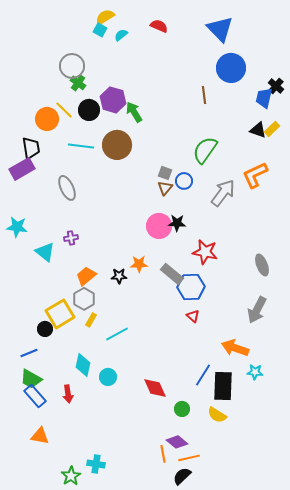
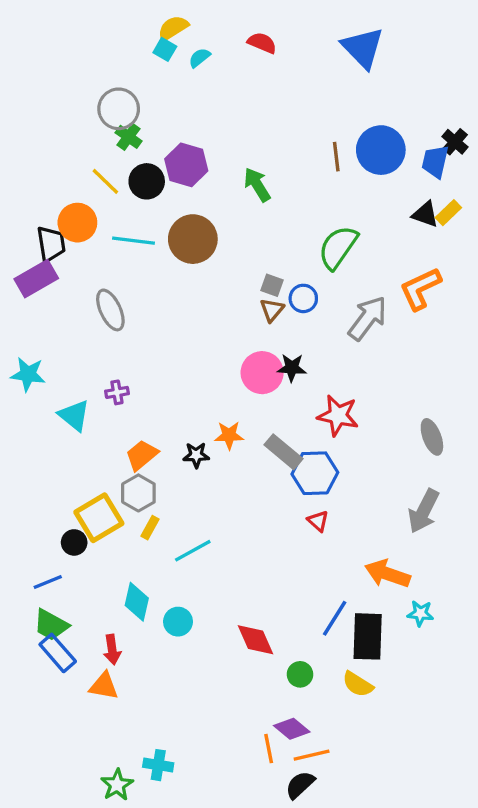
blue circle: (231, 68) -> (381, 150), moved
green arrow: (134, 112) -> (257, 185), moved
orange circle: (47, 119) -> (77, 223), moved
orange triangle: (40, 436) -> (104, 686), moved

